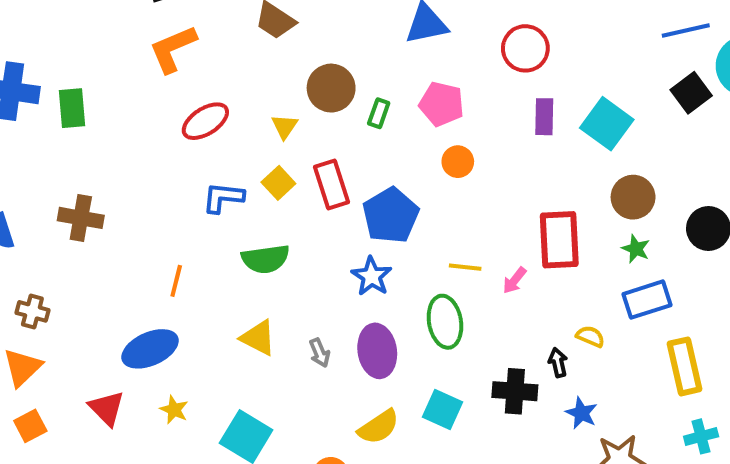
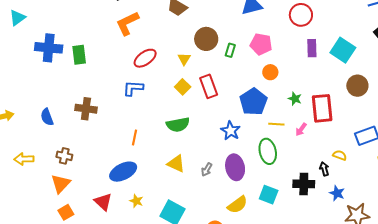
blue L-shape: (223, 197) -> (133, 88), moved
blue pentagon: (391, 215) -> (253, 102), moved
green star: (636, 249) -> (295, 99), moved
gray arrow: (320, 353) -> (207, 170), turned 56

